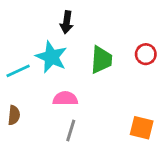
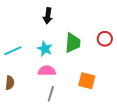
cyan star: (51, 57) -> (45, 49), moved, size x0.7
orange square: (142, 128) -> (87, 81), moved

